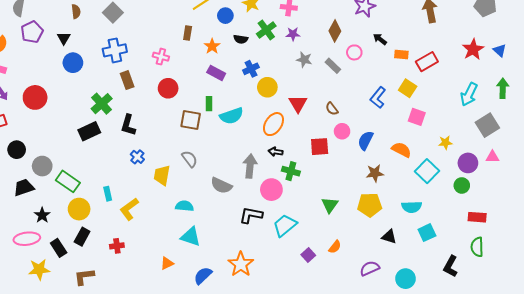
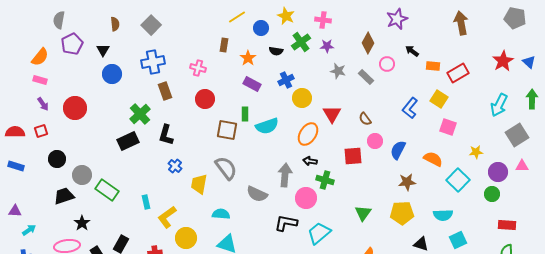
gray semicircle: (190, 159) -> (226, 168), size x1.4
yellow circle: (79, 209) -> (186, 238), moved

